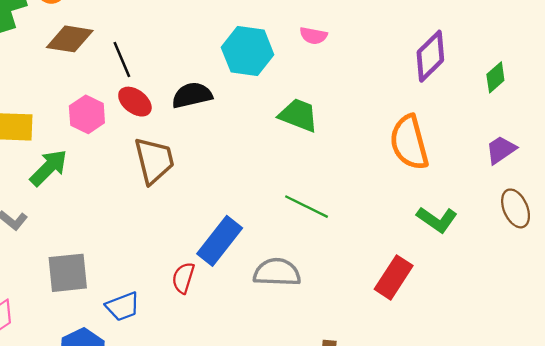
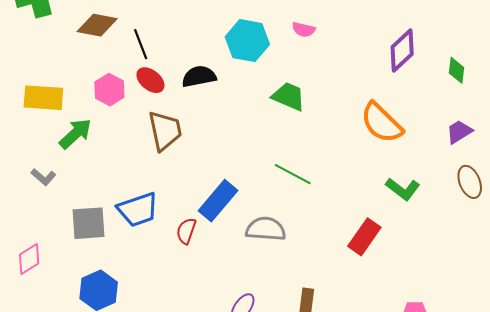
green diamond: (495, 77) -> (457, 70), turned -44
orange semicircle: (409, 142) -> (382, 123), turned -33
blue trapezoid: (123, 306) -> (138, 210), moved, size x1.4

